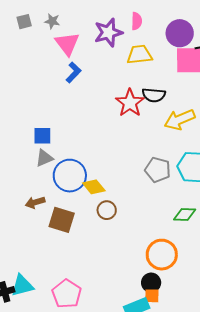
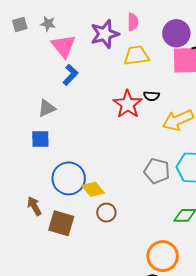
black semicircle: (154, 95) -> (151, 96), size x0.7
gray triangle: (44, 158) -> (47, 108), moved
brown arrow: (35, 202) -> (34, 206), turned 78

